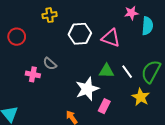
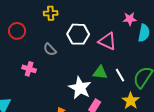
gray semicircle: (50, 64) -> (50, 49), moved
white star: (87, 89) -> (80, 88), turned -30

